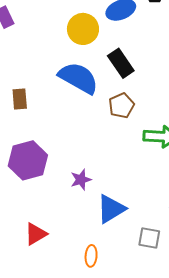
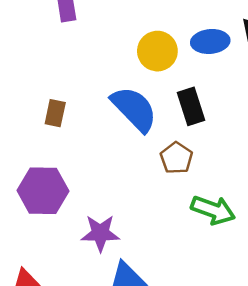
brown pentagon: (121, 106) -> (176, 158), turned -30
purple star: (81, 180) -> (100, 233), size x1.4

